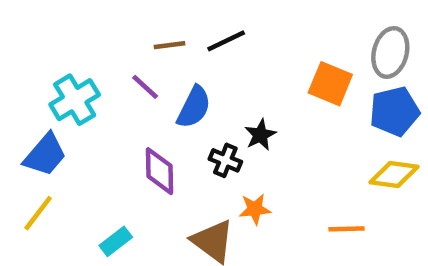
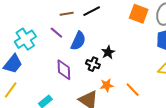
orange square: (330, 84) -> (139, 14), moved
orange line: (347, 229) -> (133, 90), moved, turned 49

